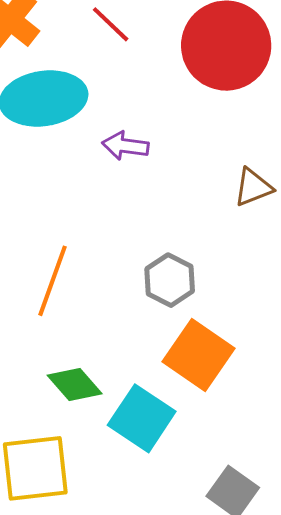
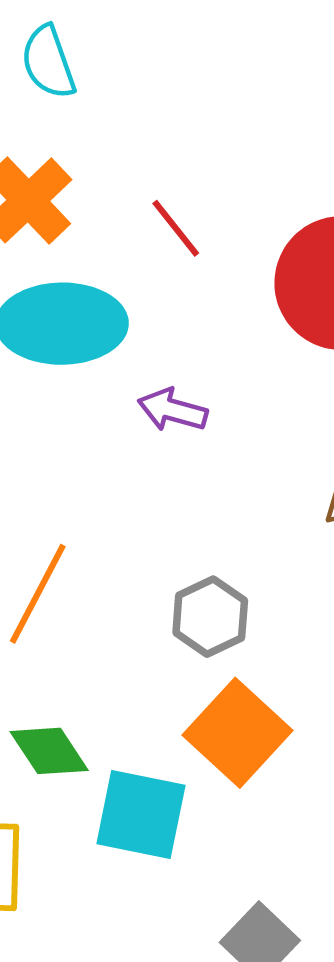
cyan square: (142, 418) -> (141, 815), turned -30

